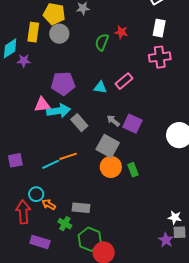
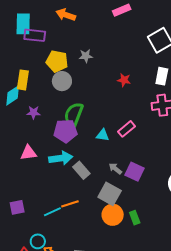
yellow rectangle: (33, 32) -> (23, 80), moved
green semicircle: (102, 42) -> (74, 115), moved, size x1.4
purple star: (24, 61) -> (33, 112), moved
pink triangle: (42, 105) -> (28, 153), moved

